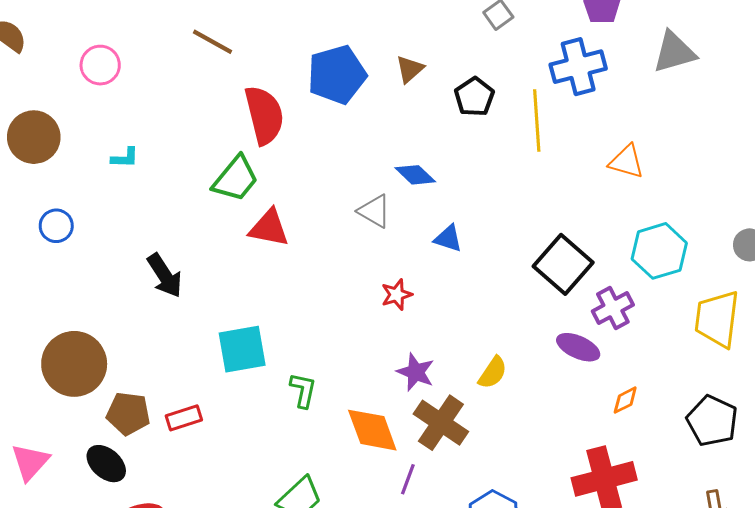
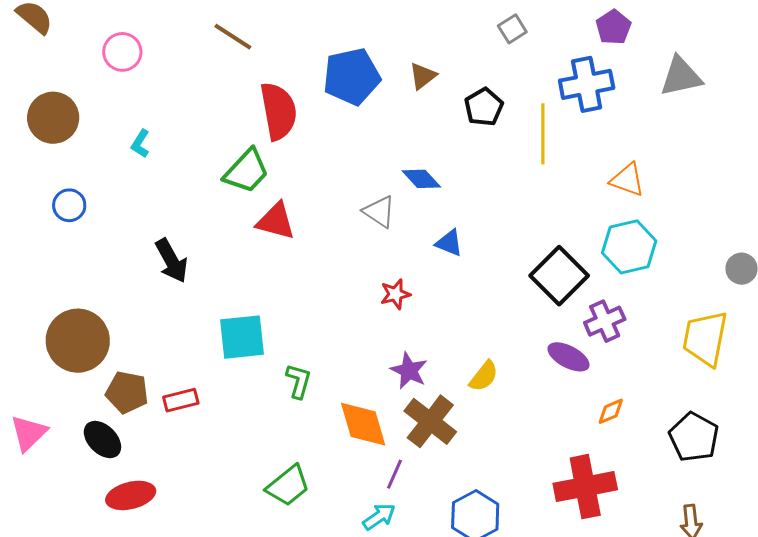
cyan L-shape: (125, 158) -> (140, 144), turned 116
cyan hexagon: (659, 251) -> (629, 247), moved

